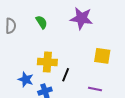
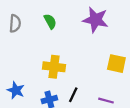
black line: (66, 75) -> (73, 95), moved
blue star: (26, 79) -> (16, 90), moved

